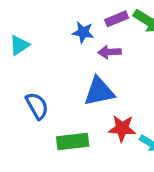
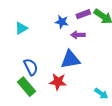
red star: (122, 128) -> (58, 82), moved
green rectangle: (73, 142) -> (26, 87), moved, turned 54

